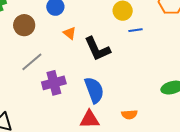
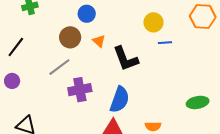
brown circle: (24, 25) -> (70, 37), moved
blue semicircle: (94, 90) -> (120, 100), turned 36

